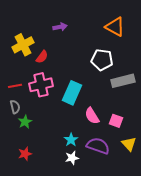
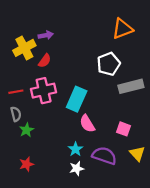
purple arrow: (60, 27) -> (46, 35), moved
orange triangle: (115, 27) -> (122, 29), turned -50
white pentagon: (102, 60) -> (109, 64), turned -30
pink semicircle: (92, 116) -> (87, 124), moved

